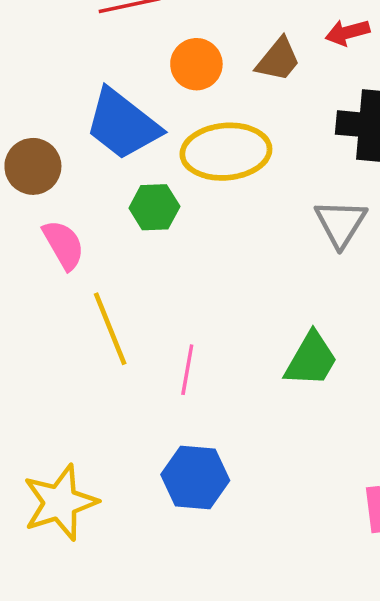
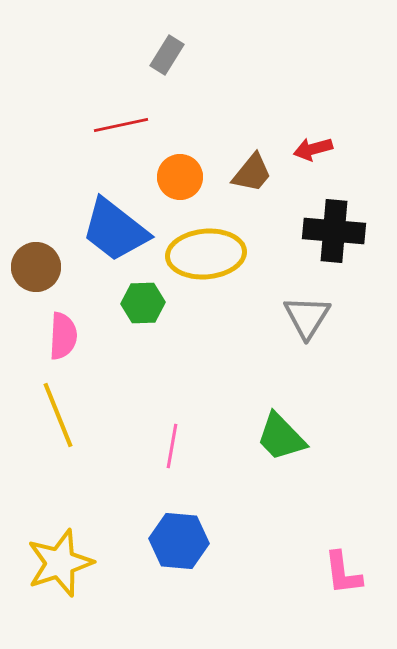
pink semicircle: (64, 245) -> (63, 336), turned 33
yellow line: (110, 329) -> (58, 415), moved
green trapezoid: (311, 359) -> (281, 437), turned 106

